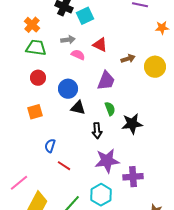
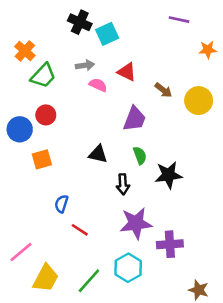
orange cross: (32, 25) -> (25, 51), moved
green trapezoid: (36, 48) -> (43, 76), turned 125
brown arrow: (128, 59) -> (163, 90), turned 56
blue circle: (68, 89) -> (20, 129), moved

